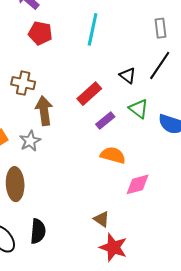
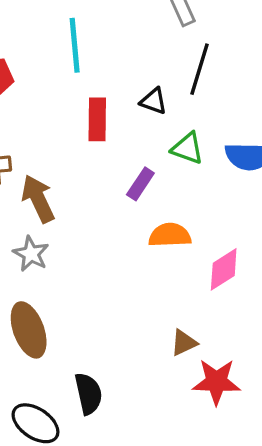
red rectangle: (89, 94) -> (97, 119), moved, turned -30
brown triangle: (102, 219) -> (184, 343), turned -42

